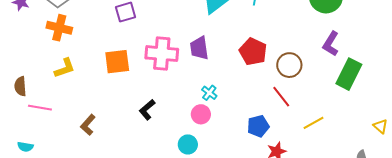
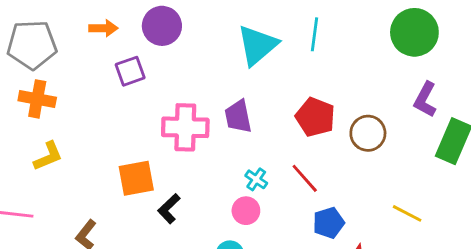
orange square: (117, 62) -> (136, 178), moved
red line: (281, 97) -> (305, 178), moved
yellow line: (314, 123) -> (407, 213), turned 60

